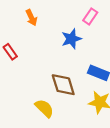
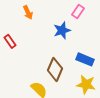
brown diamond: (63, 85) -> (55, 69), turned 40

